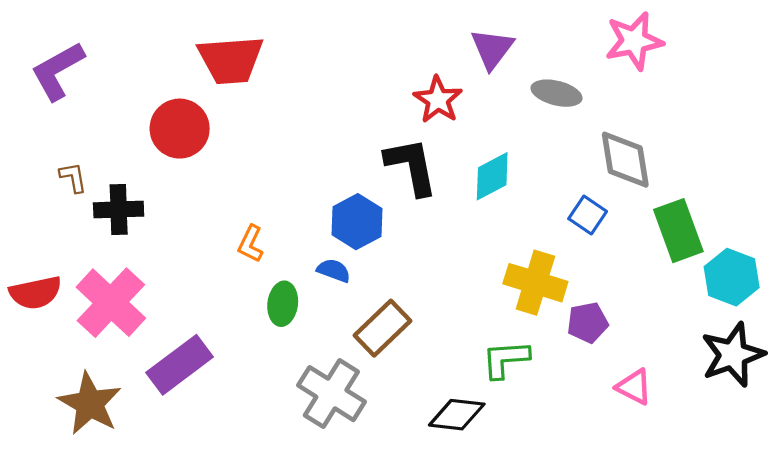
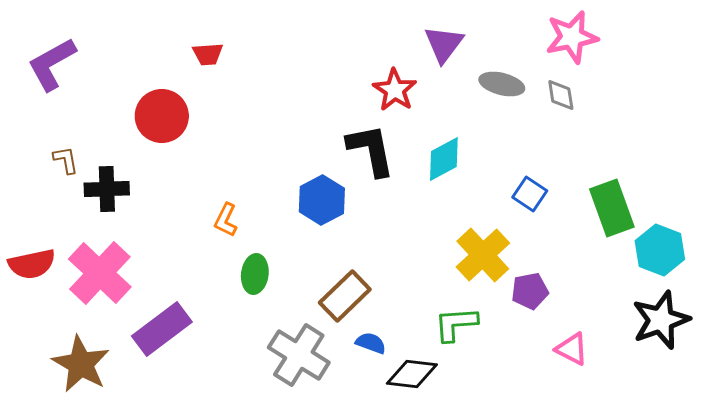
red trapezoid: (231, 60) -> (208, 54), size x0.5
gray diamond: (625, 160) -> (561, 95), moved, size x0.6
blue semicircle: (334, 270) -> (371, 343), moved
yellow cross: (535, 283) -> (483, 255), turned 30

